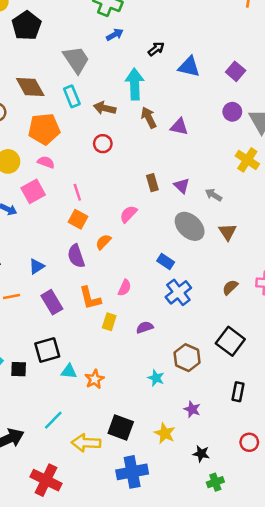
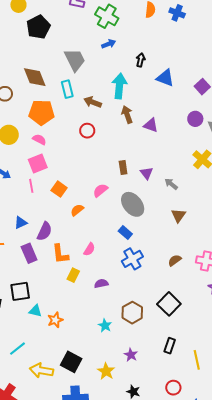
black arrow: (156, 49) -> (141, 60), turned -48
pink square: (33, 191) -> (38, 164), moved
pink line: (77, 192) -> (31, 186), moved
gray ellipse: (190, 226) -> (133, 204), moved
purple semicircle: (76, 256) -> (45, 231), moved, turned -144

